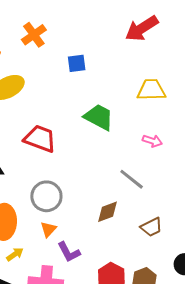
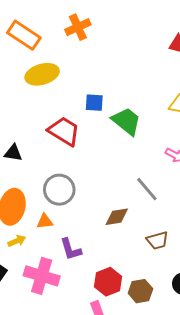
blue square: (77, 63) -> (94, 103), moved
orange triangle: (48, 229) -> (45, 221), moved, turned 30

